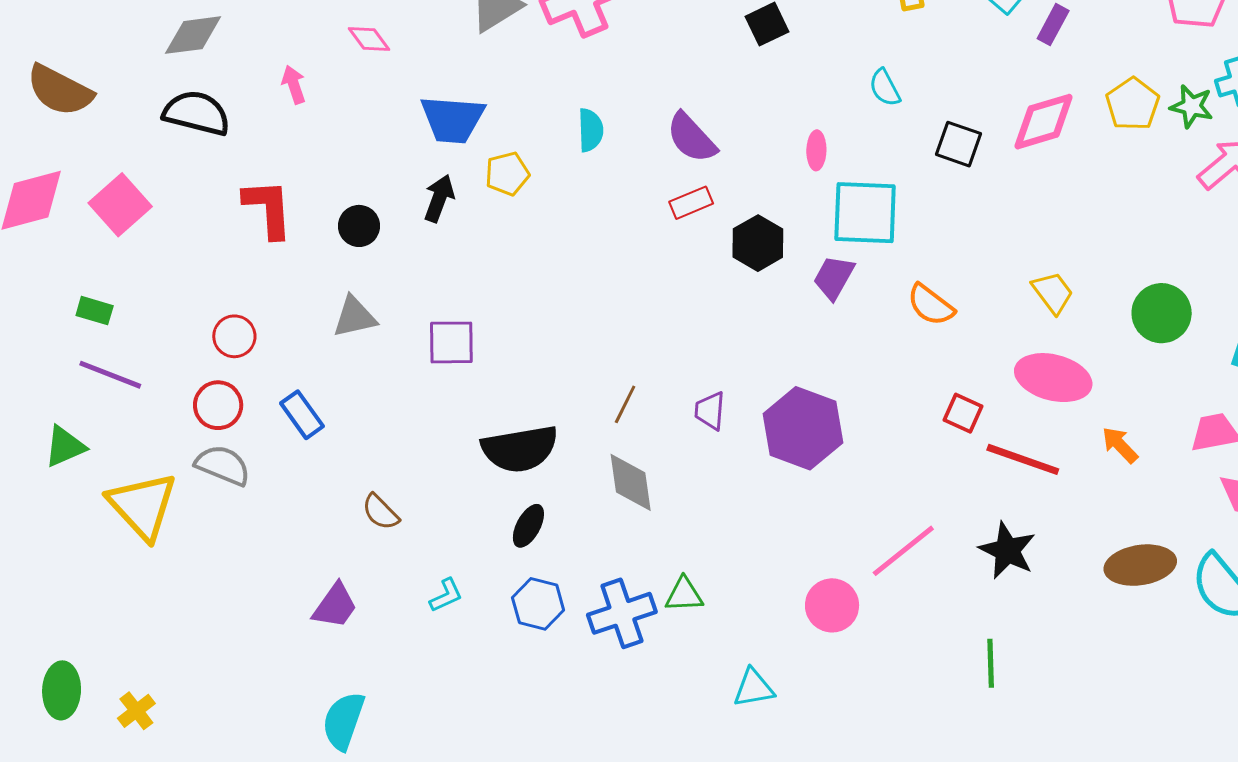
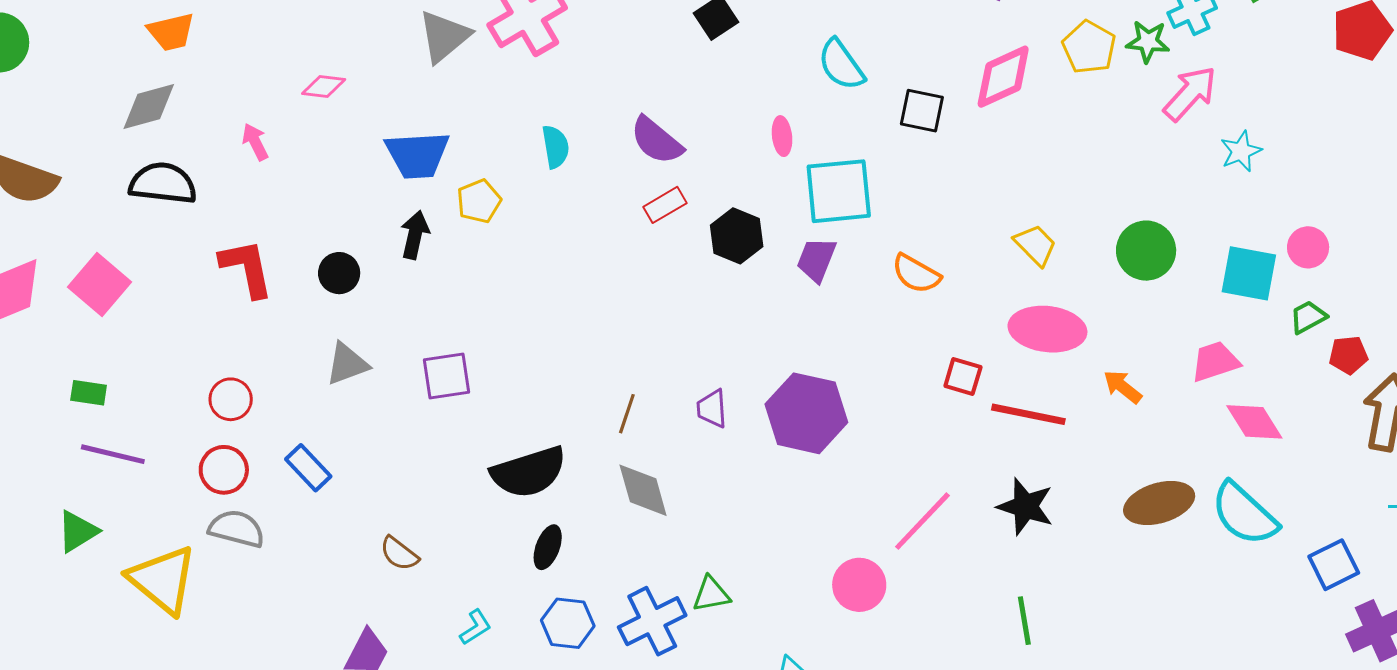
pink diamond: (369, 39) -> (324, 86), turned -39
cyan semicircle: (885, 88) -> (841, 65), size x1.4

